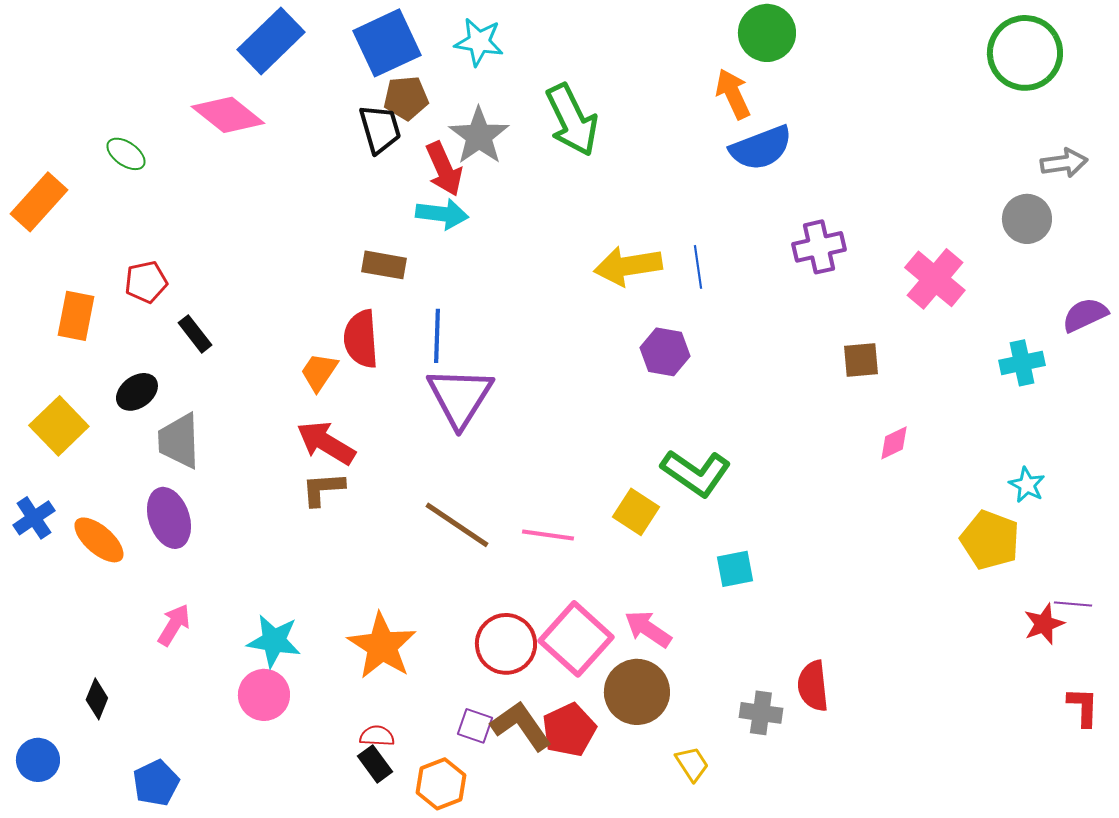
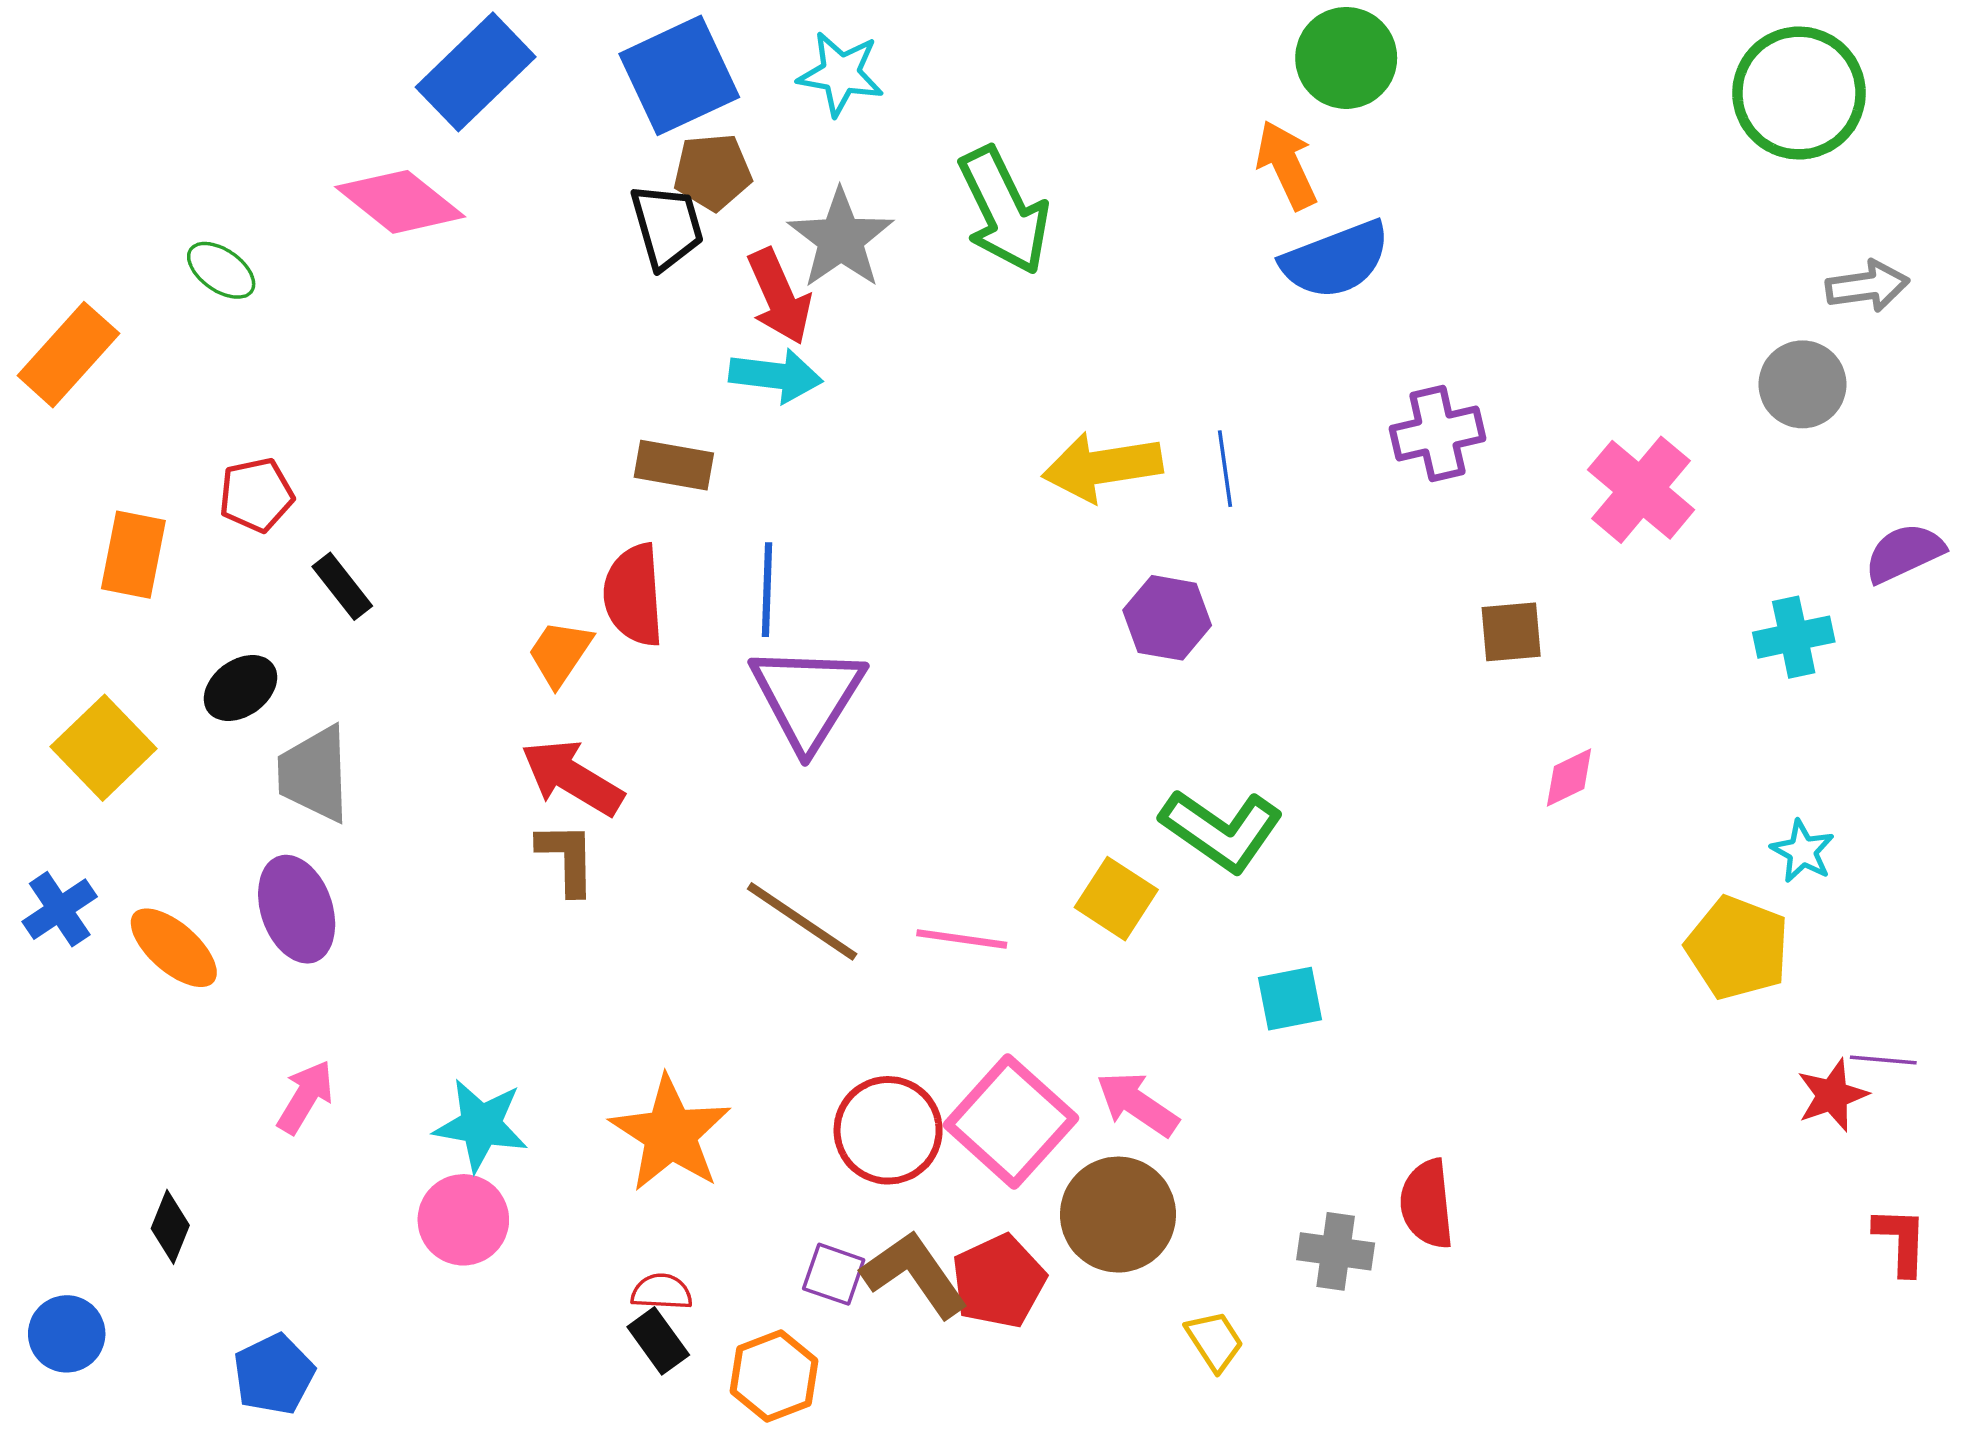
brown L-shape: (323, 489) -> (567, 858), turned 93

